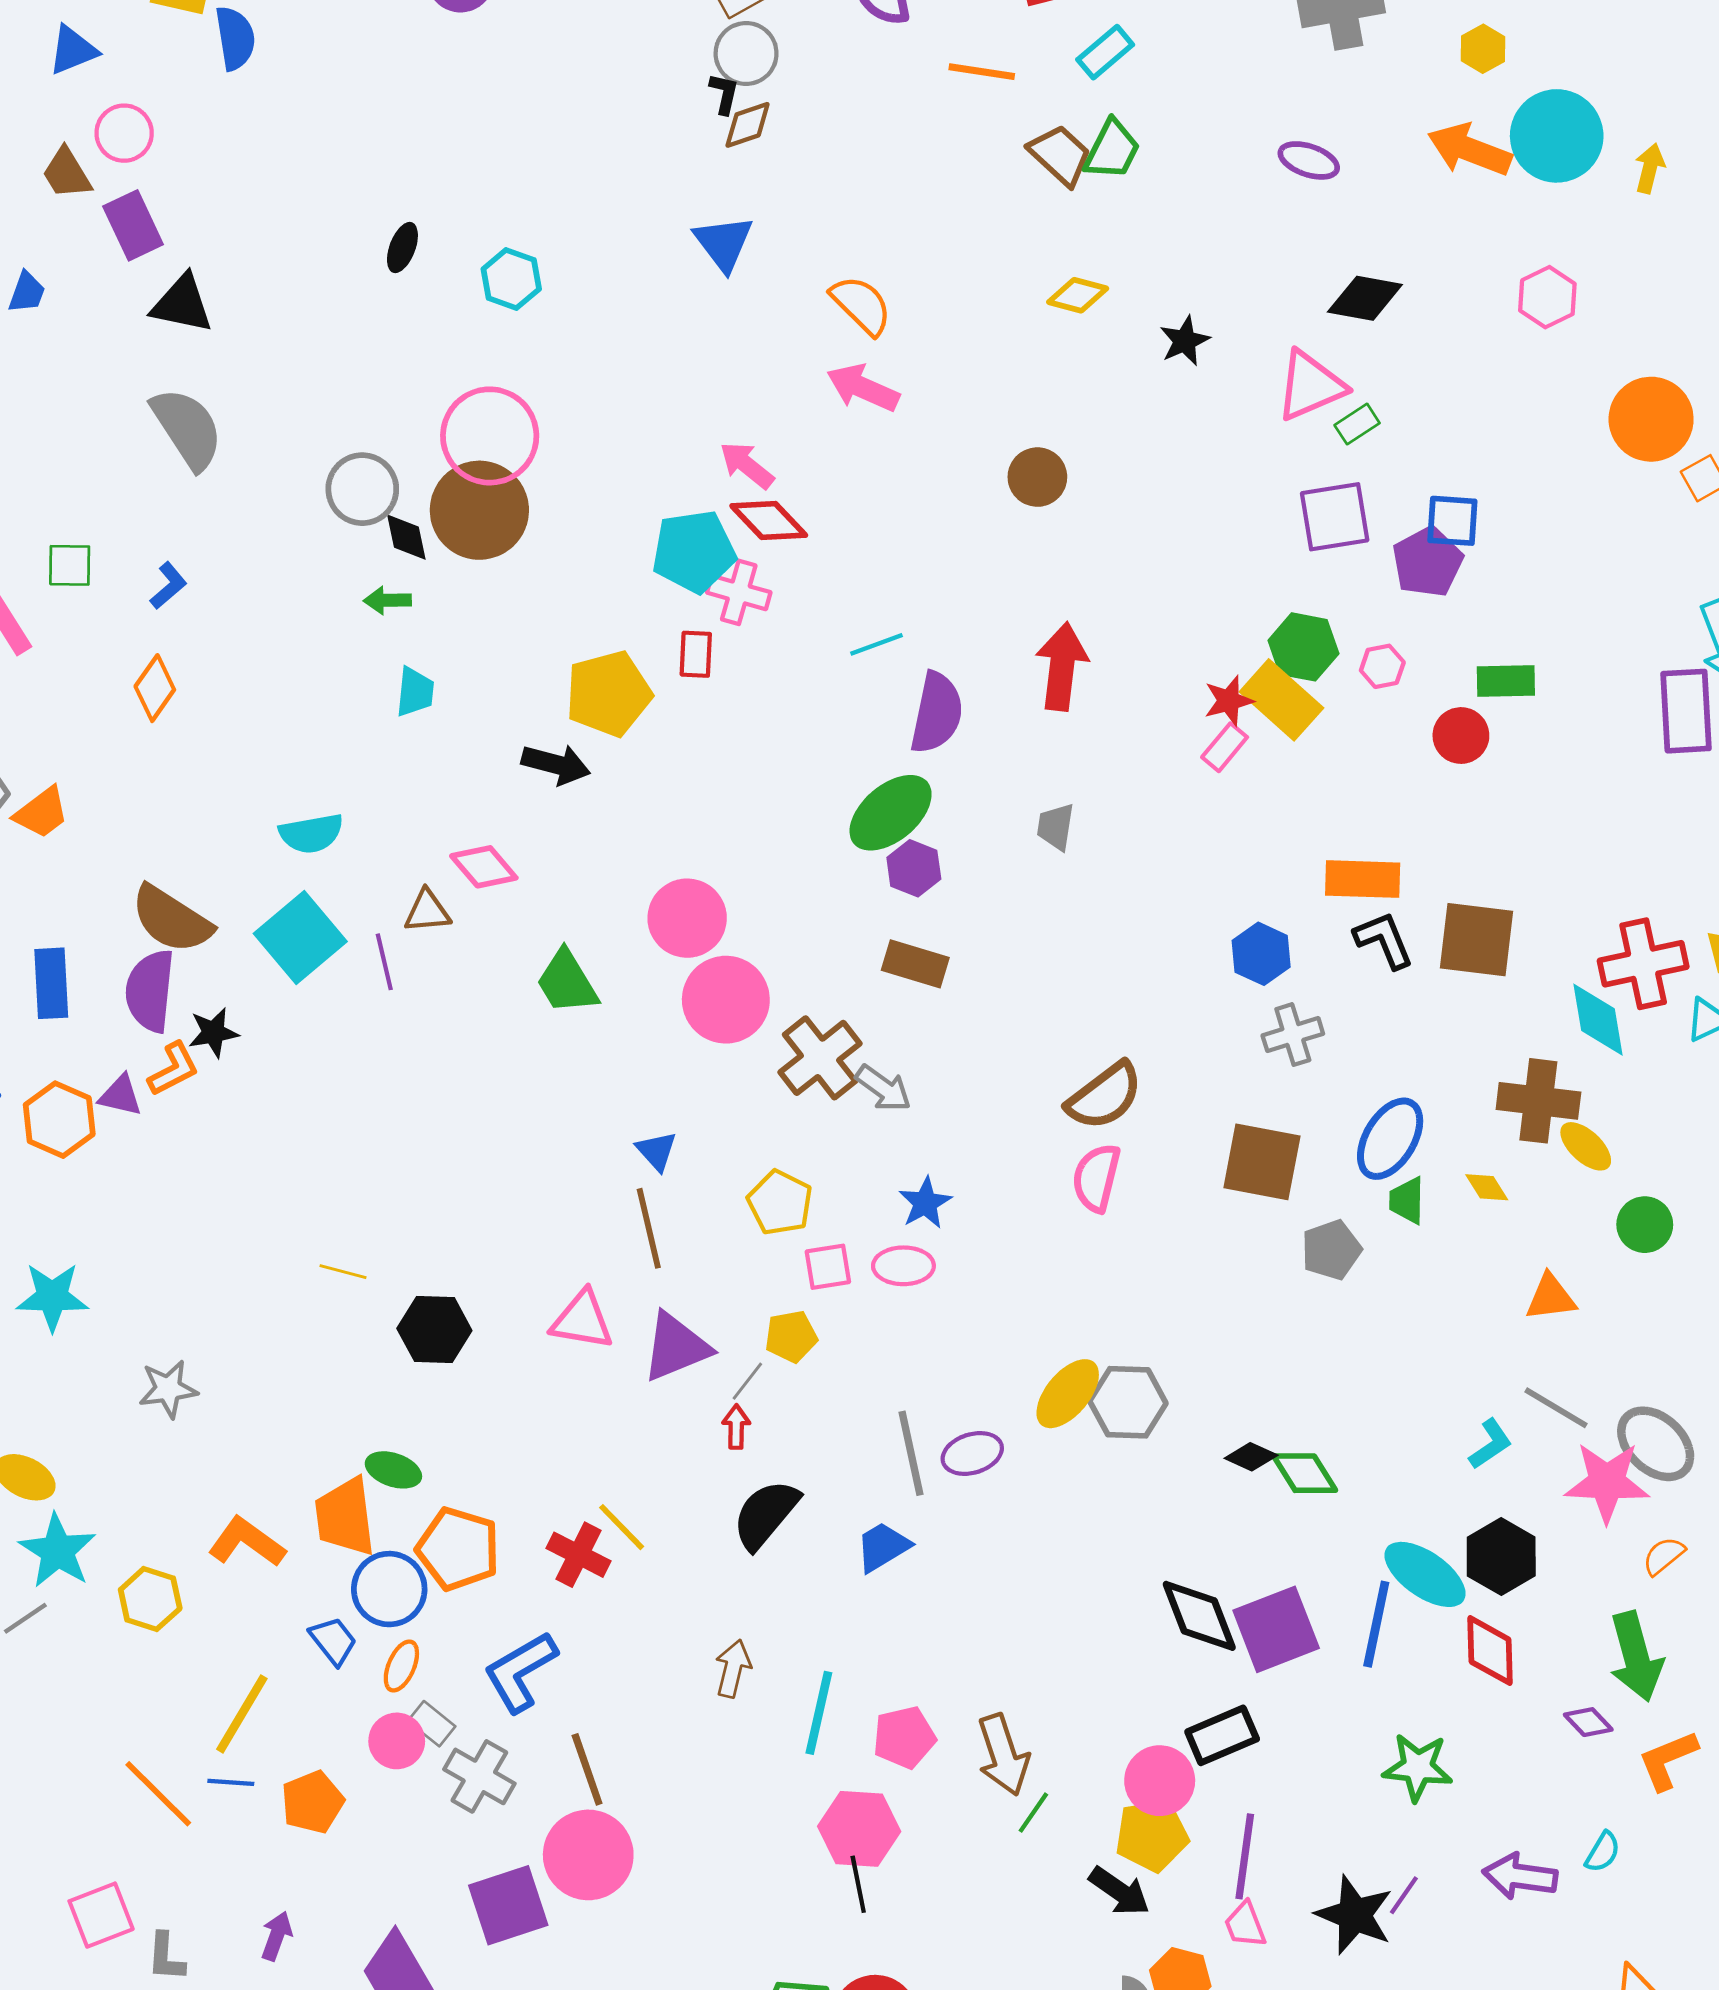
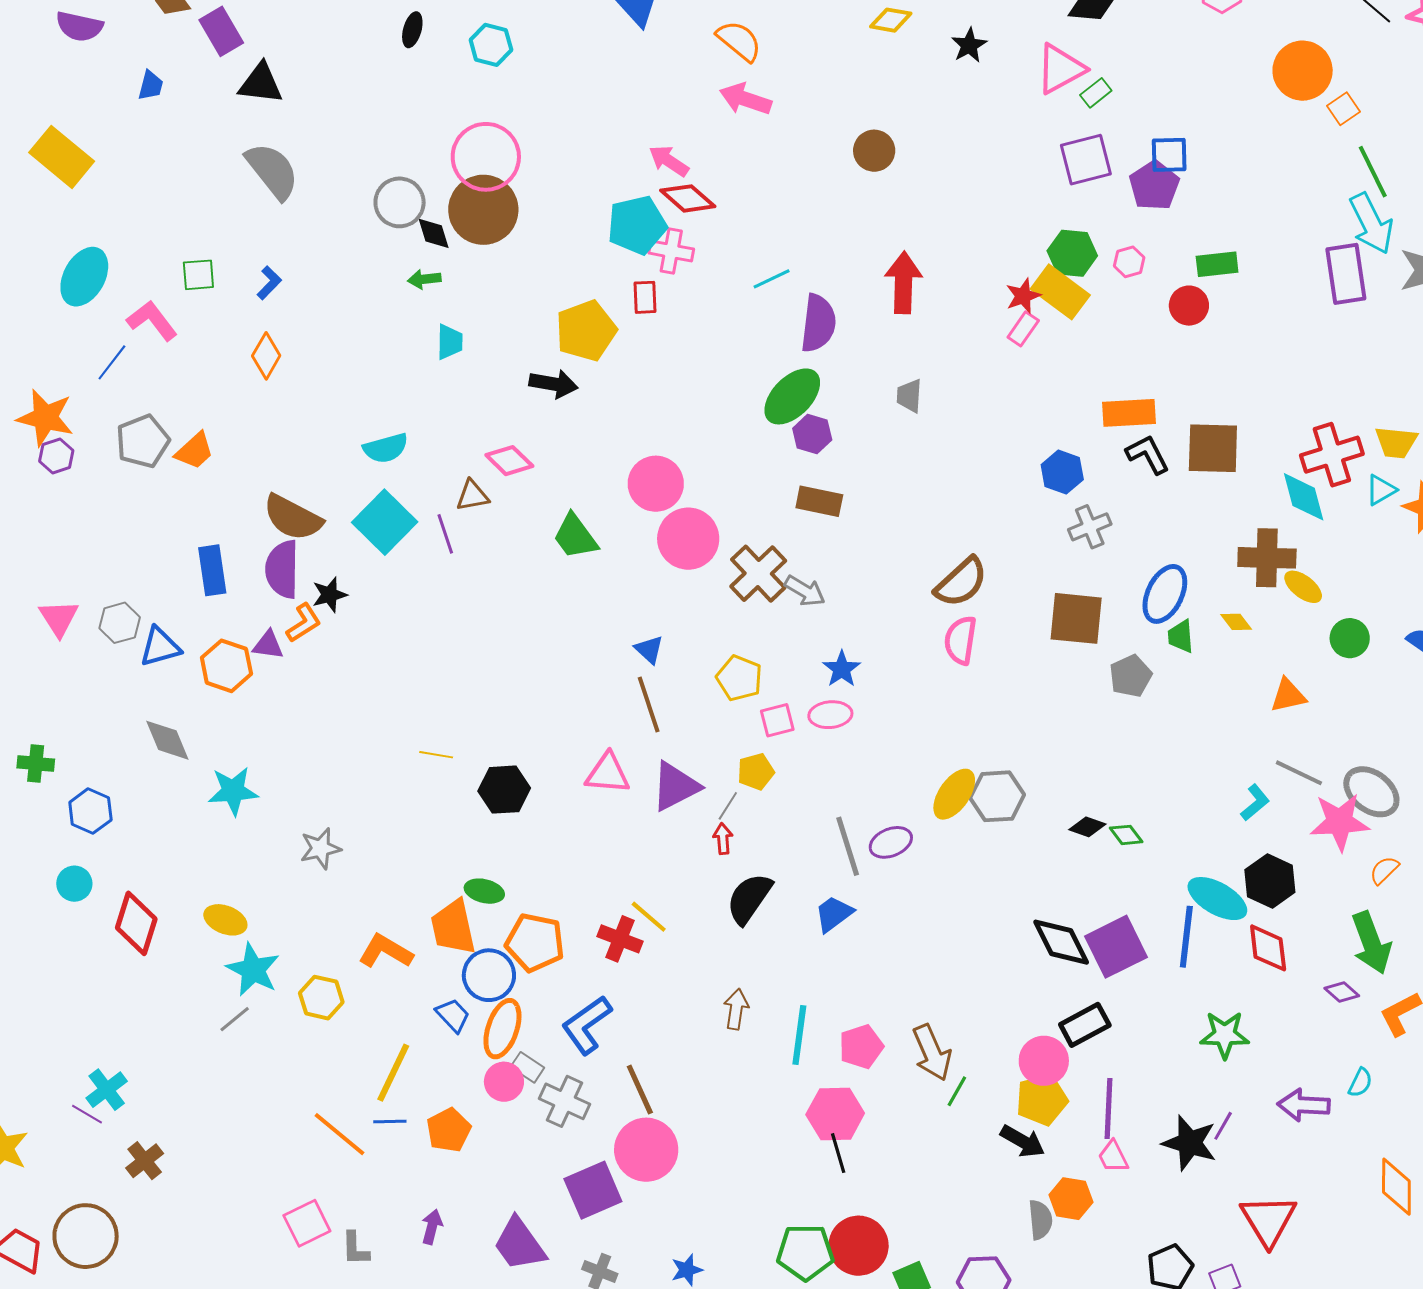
green diamond: (1305, 1473) -> (1126, 835), size x0.7
orange ellipse: (401, 1666) -> (502, 1029), size x1.6

